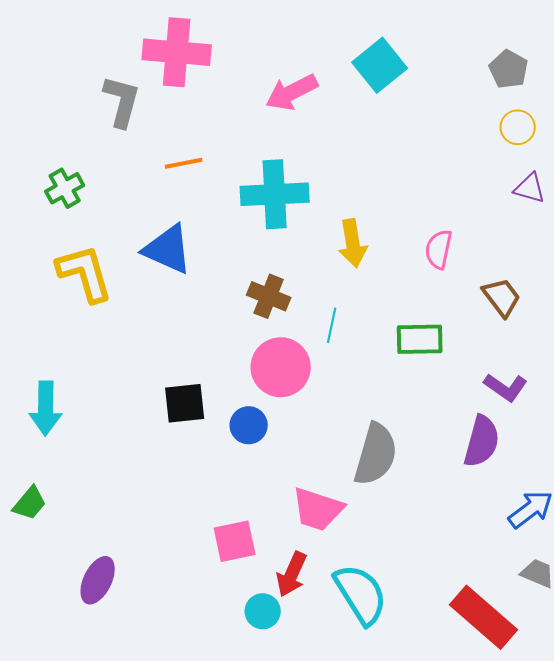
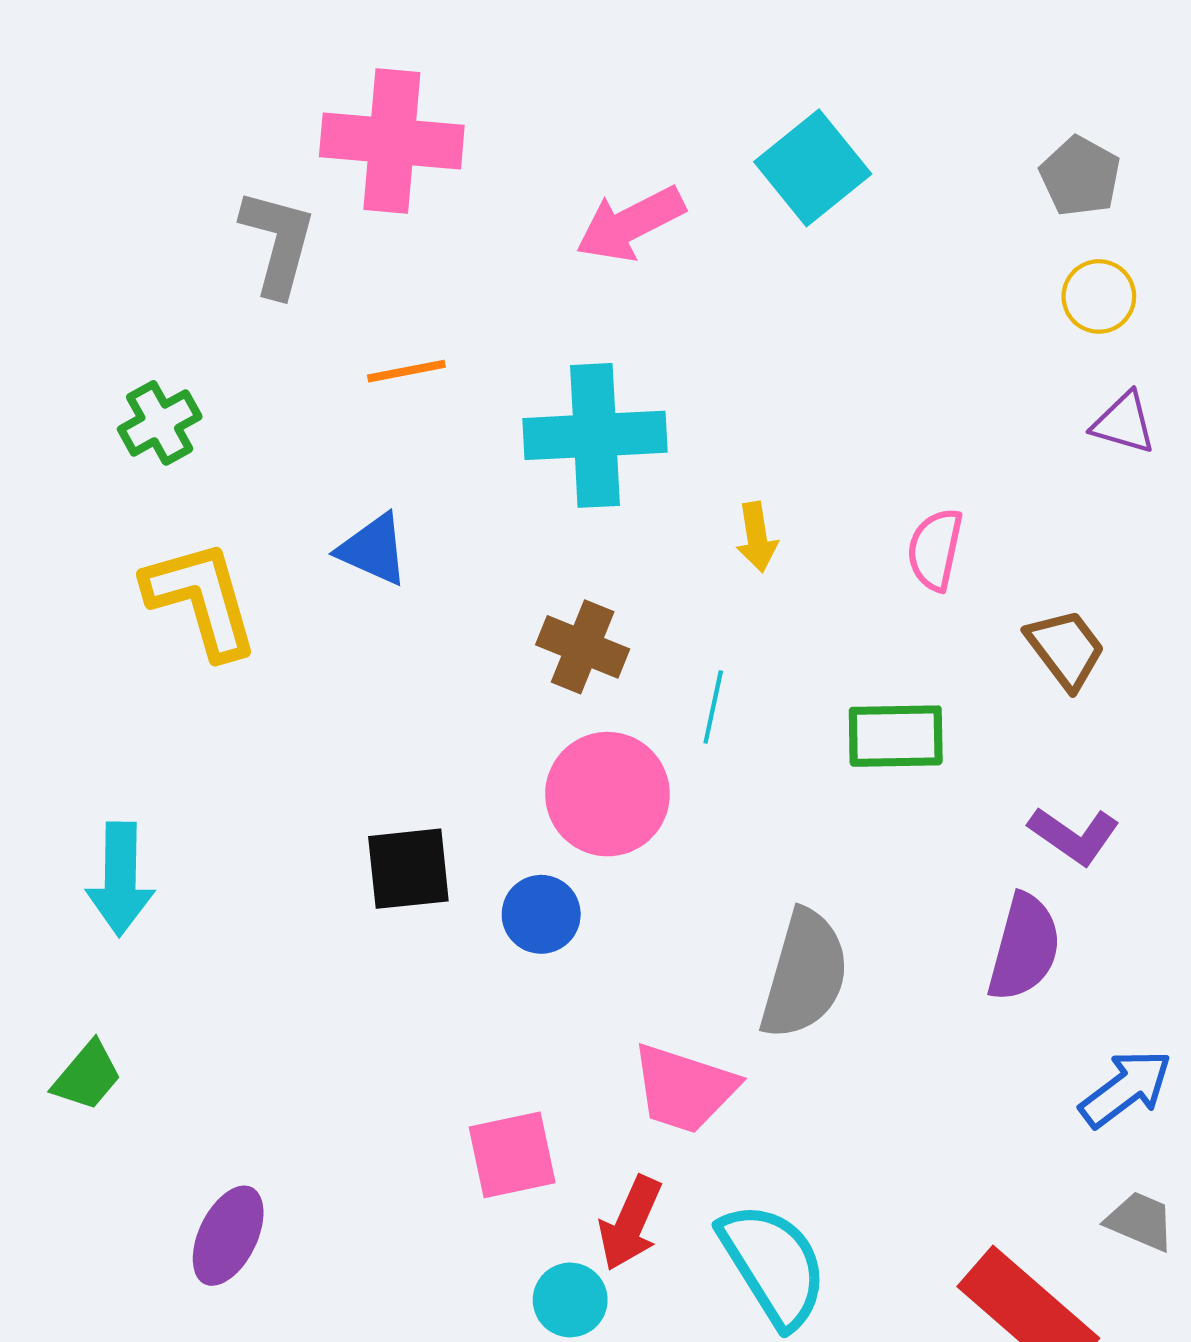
yellow arrow: (353, 243) -> (757, 537), size x0.7
blue triangle: (168, 249) -> (373, 549), size x0.7

